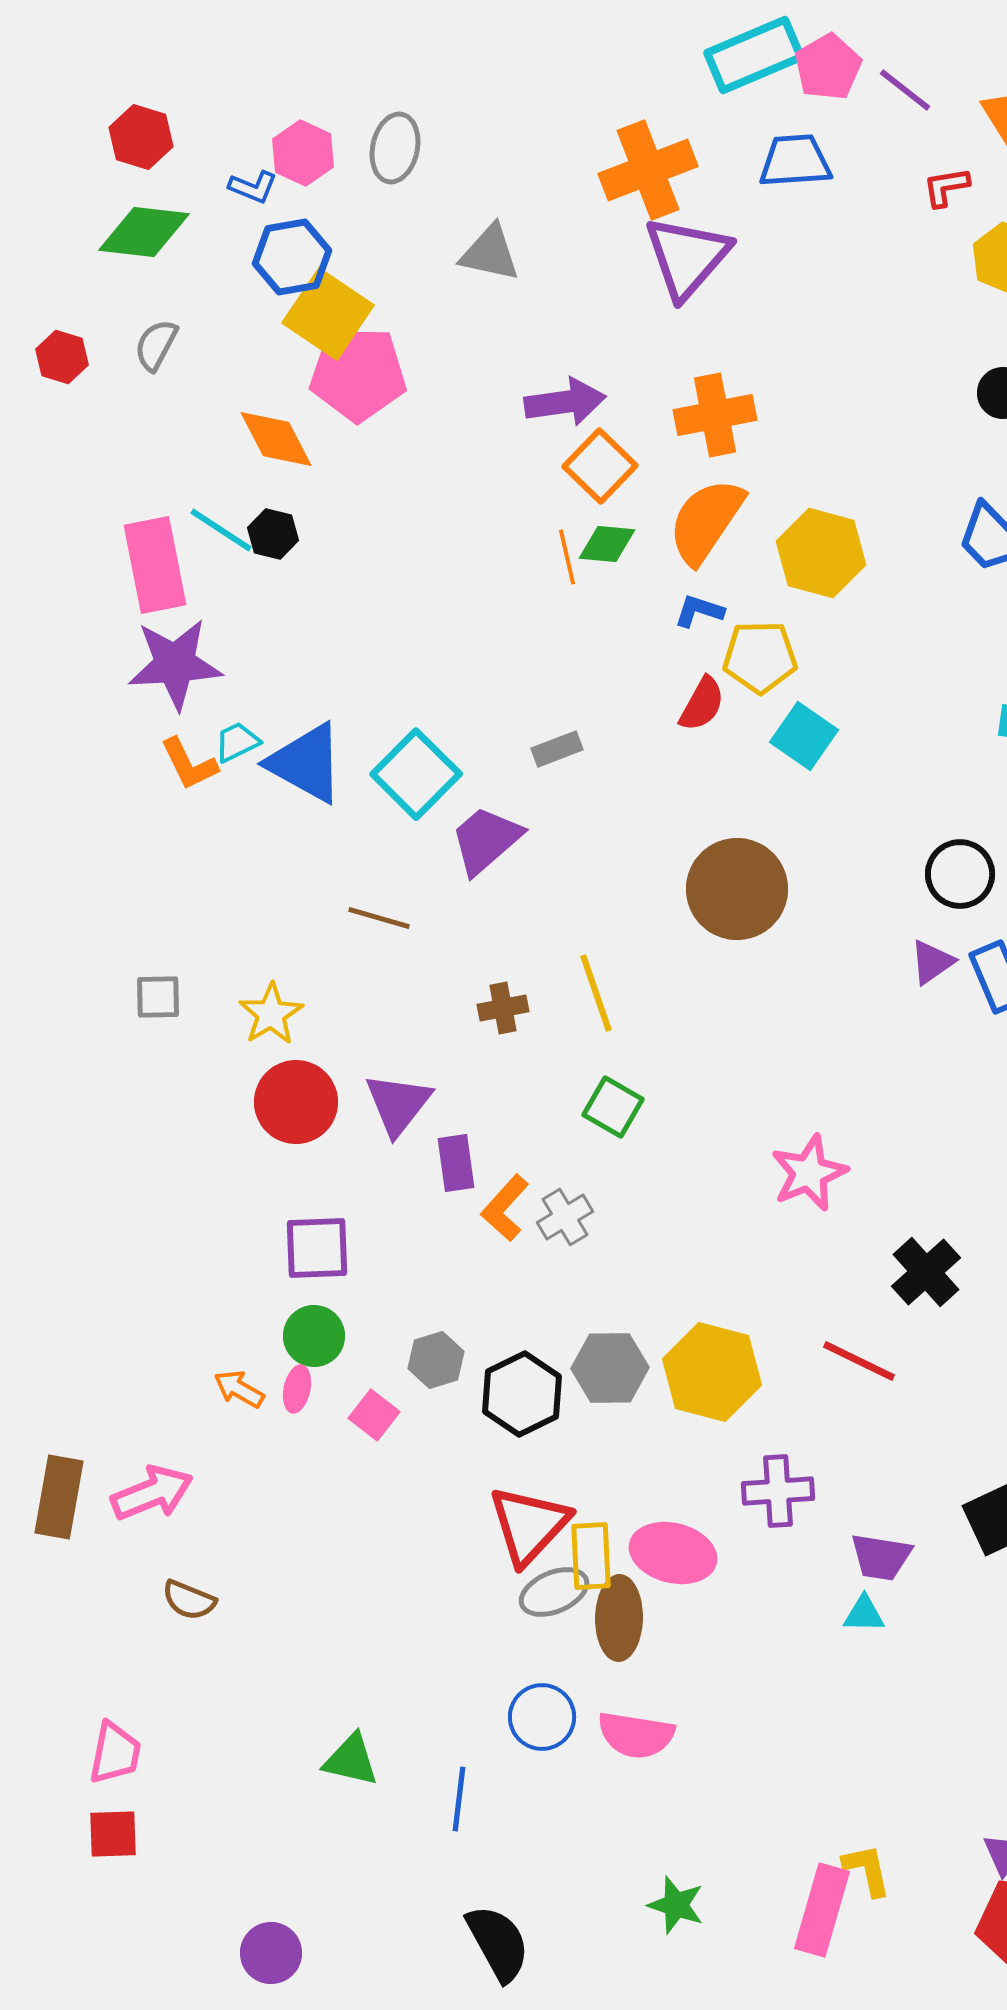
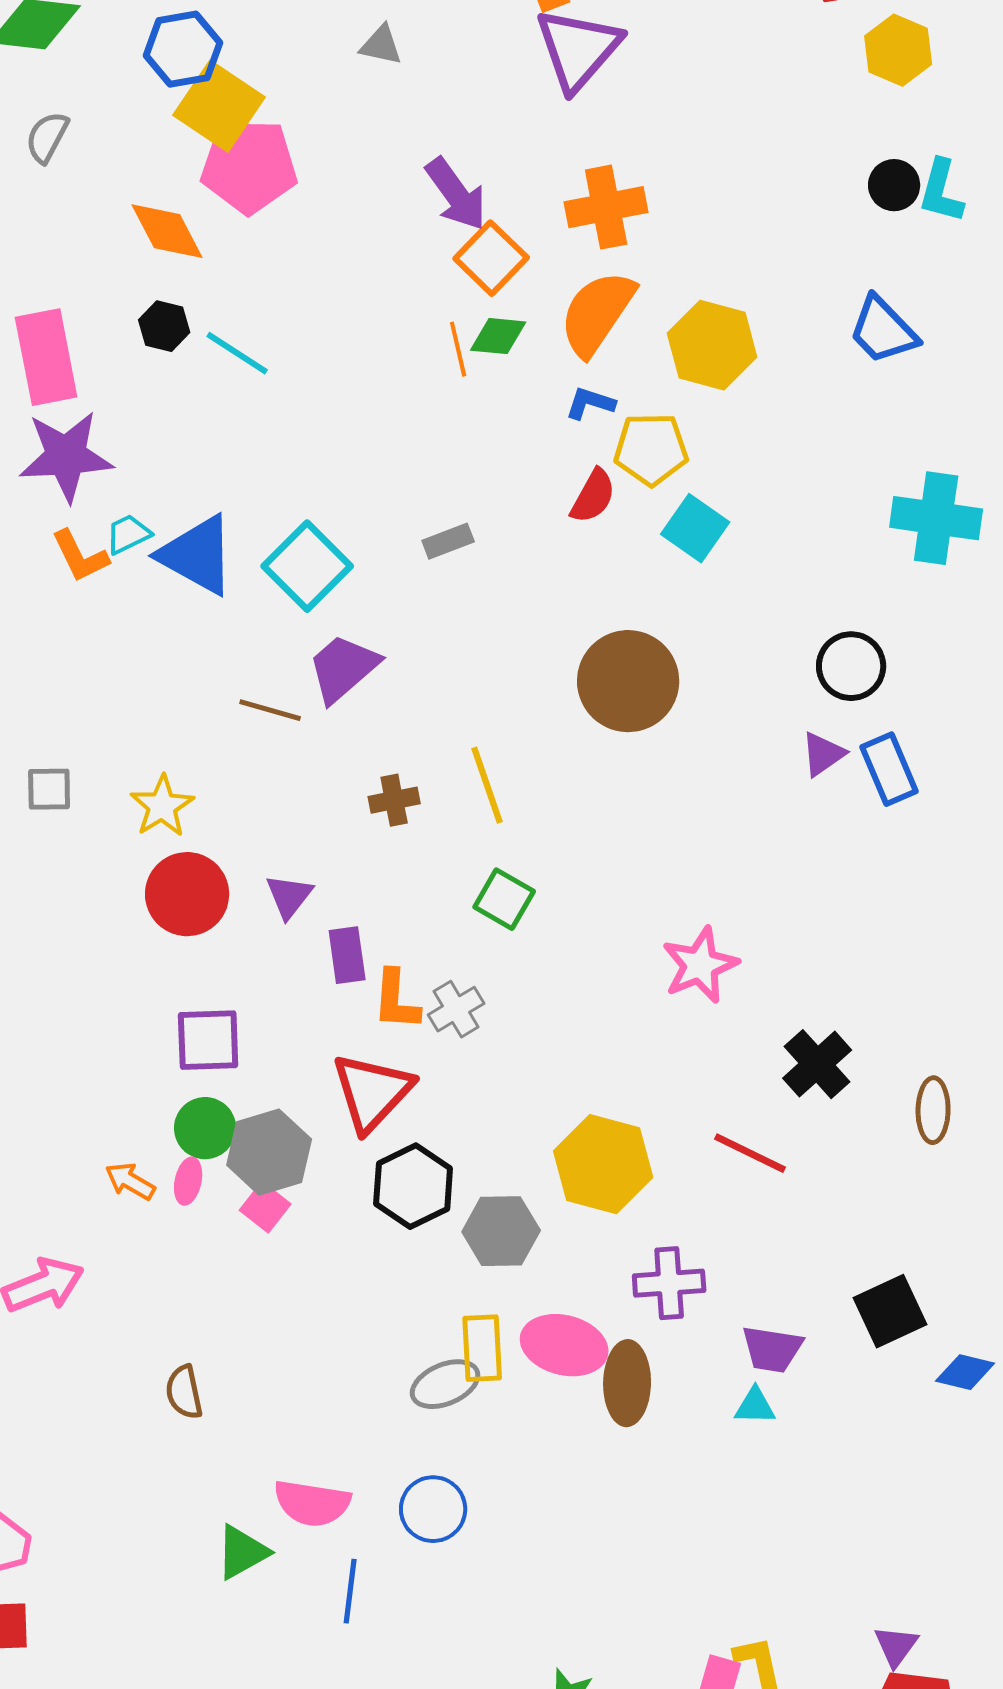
gray triangle: (490, 253) -> (381, 45), size x0.7
purple arrow: (565, 402) -> (456, 194), turned 62
cyan line: (221, 530) -> (237, 353), moved
purple trapezoid: (486, 840) -> (343, 668), moved
purple triangle: (398, 1104) -> (289, 896), size x0.7
orange L-shape: (505, 1208) -> (396, 1000), turned -38
gray hexagon: (436, 1360) -> (269, 1152), moved, size x1.5
gray hexagon: (610, 1368) -> (501, 1231), moved
red triangle: (529, 1525) -> (372, 1092), moved
brown semicircle: (189, 1600) -> (184, 1392), moved, turned 56
brown ellipse: (619, 1618) -> (627, 1383), moved
pink semicircle: (636, 1735) -> (312, 1503), moved
green triangle: (351, 1760) -> (242, 1552), turned -42

